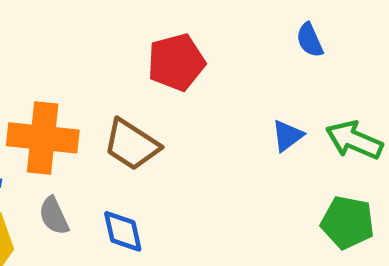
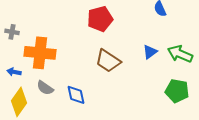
brown trapezoid: (132, 145) -> (108, 61), moved
gray semicircle: (54, 216) -> (45, 88), turned -30

